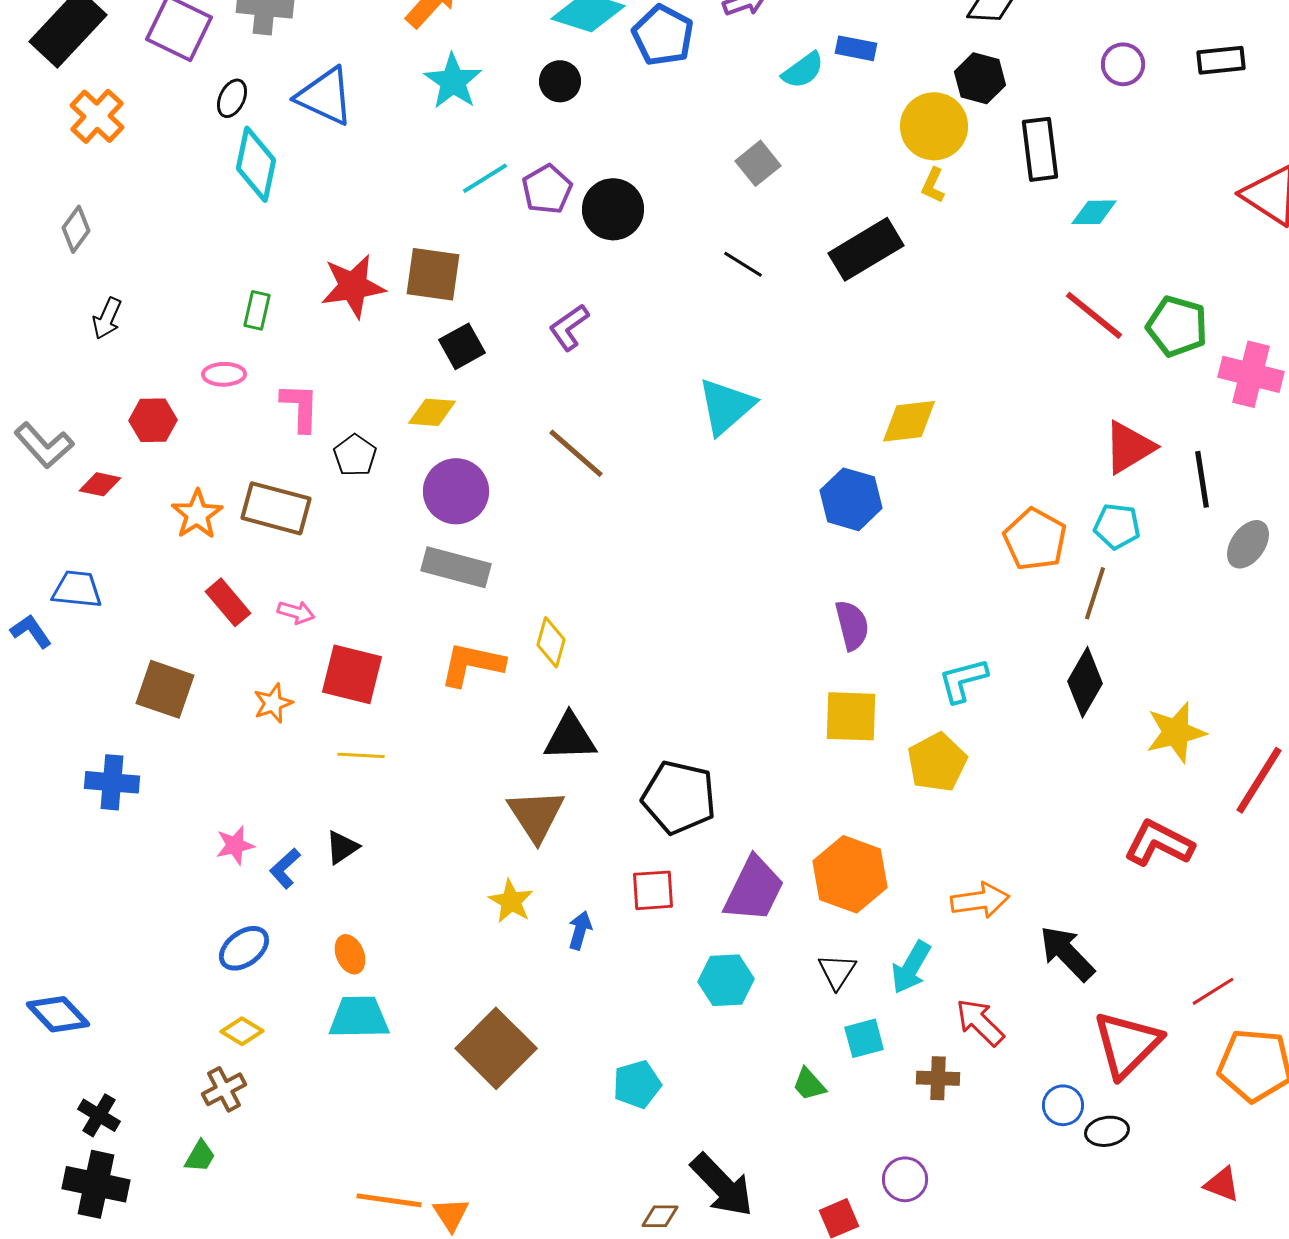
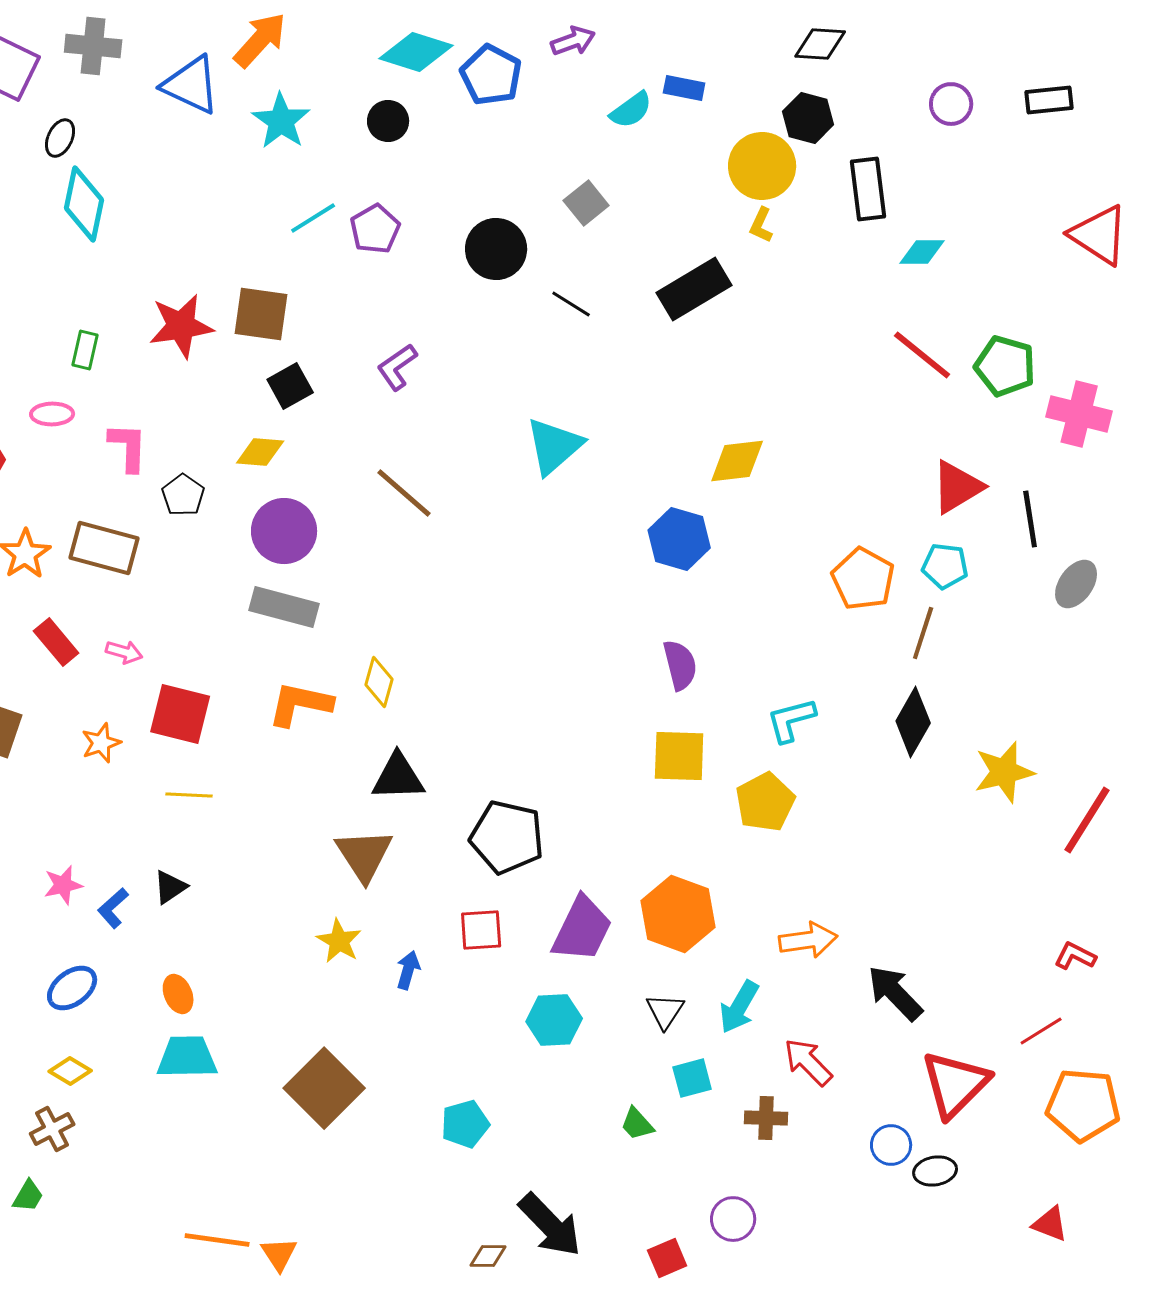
blue triangle: (325, 96) -> (191, 85), moved
black circle: (613, 209) -> (496, 249), moved
red L-shape: (1159, 843) -> (1075, 956), moved, size x0.6

